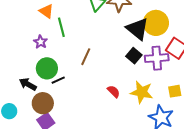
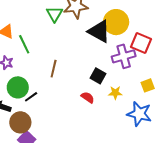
black square: (134, 56) -> (98, 76), moved
yellow star: (142, 92) -> (115, 93), size x0.6

